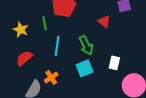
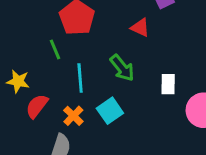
yellow star: (21, 30) -> (18, 81), moved
cyan square: (84, 68) -> (110, 111), moved
orange cross: (51, 78) -> (73, 116), moved

